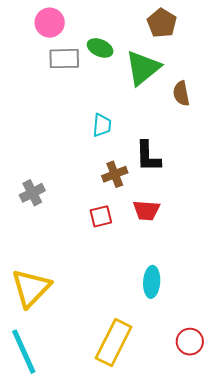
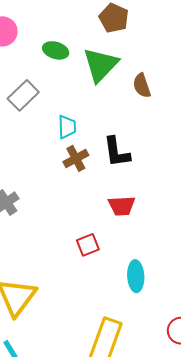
gray rectangle: (64, 59) -> (23, 95), moved, turned -36
brown cross: (115, 174) -> (76, 158), moved
red square: (101, 216) -> (88, 245), moved

